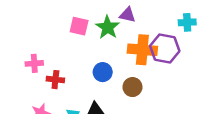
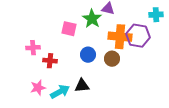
pink square: (79, 26) -> (69, 29), moved
brown circle: (132, 87) -> (112, 59), moved

